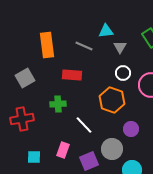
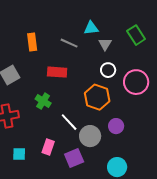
orange rectangle: (47, 45) -> (32, 42), size x0.7
green cross: (58, 104) -> (43, 101), turned 35
gray circle: (112, 149) -> (90, 136), moved

